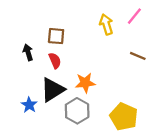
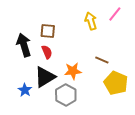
black arrow: (28, 52) -> (24, 45), size x1.6
brown line: (138, 56) -> (102, 60), moved
yellow pentagon: (124, 117) -> (116, 83), moved

